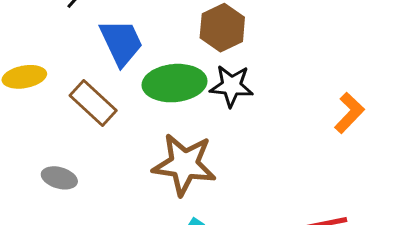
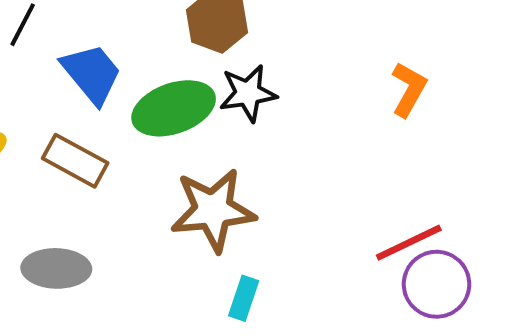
gray ellipse: (59, 178) -> (56, 268), size x1.4

